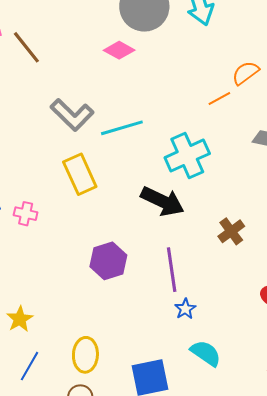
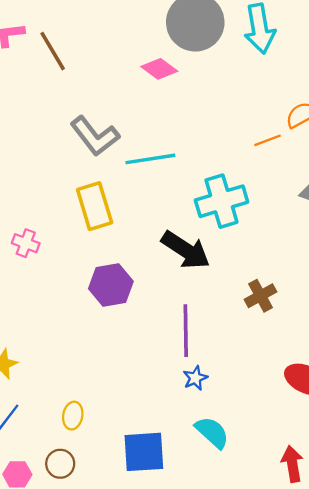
purple hexagon: (108, 261) -> (111, 285), moved
yellow ellipse: (85, 355) -> (73, 416), size x0.7

